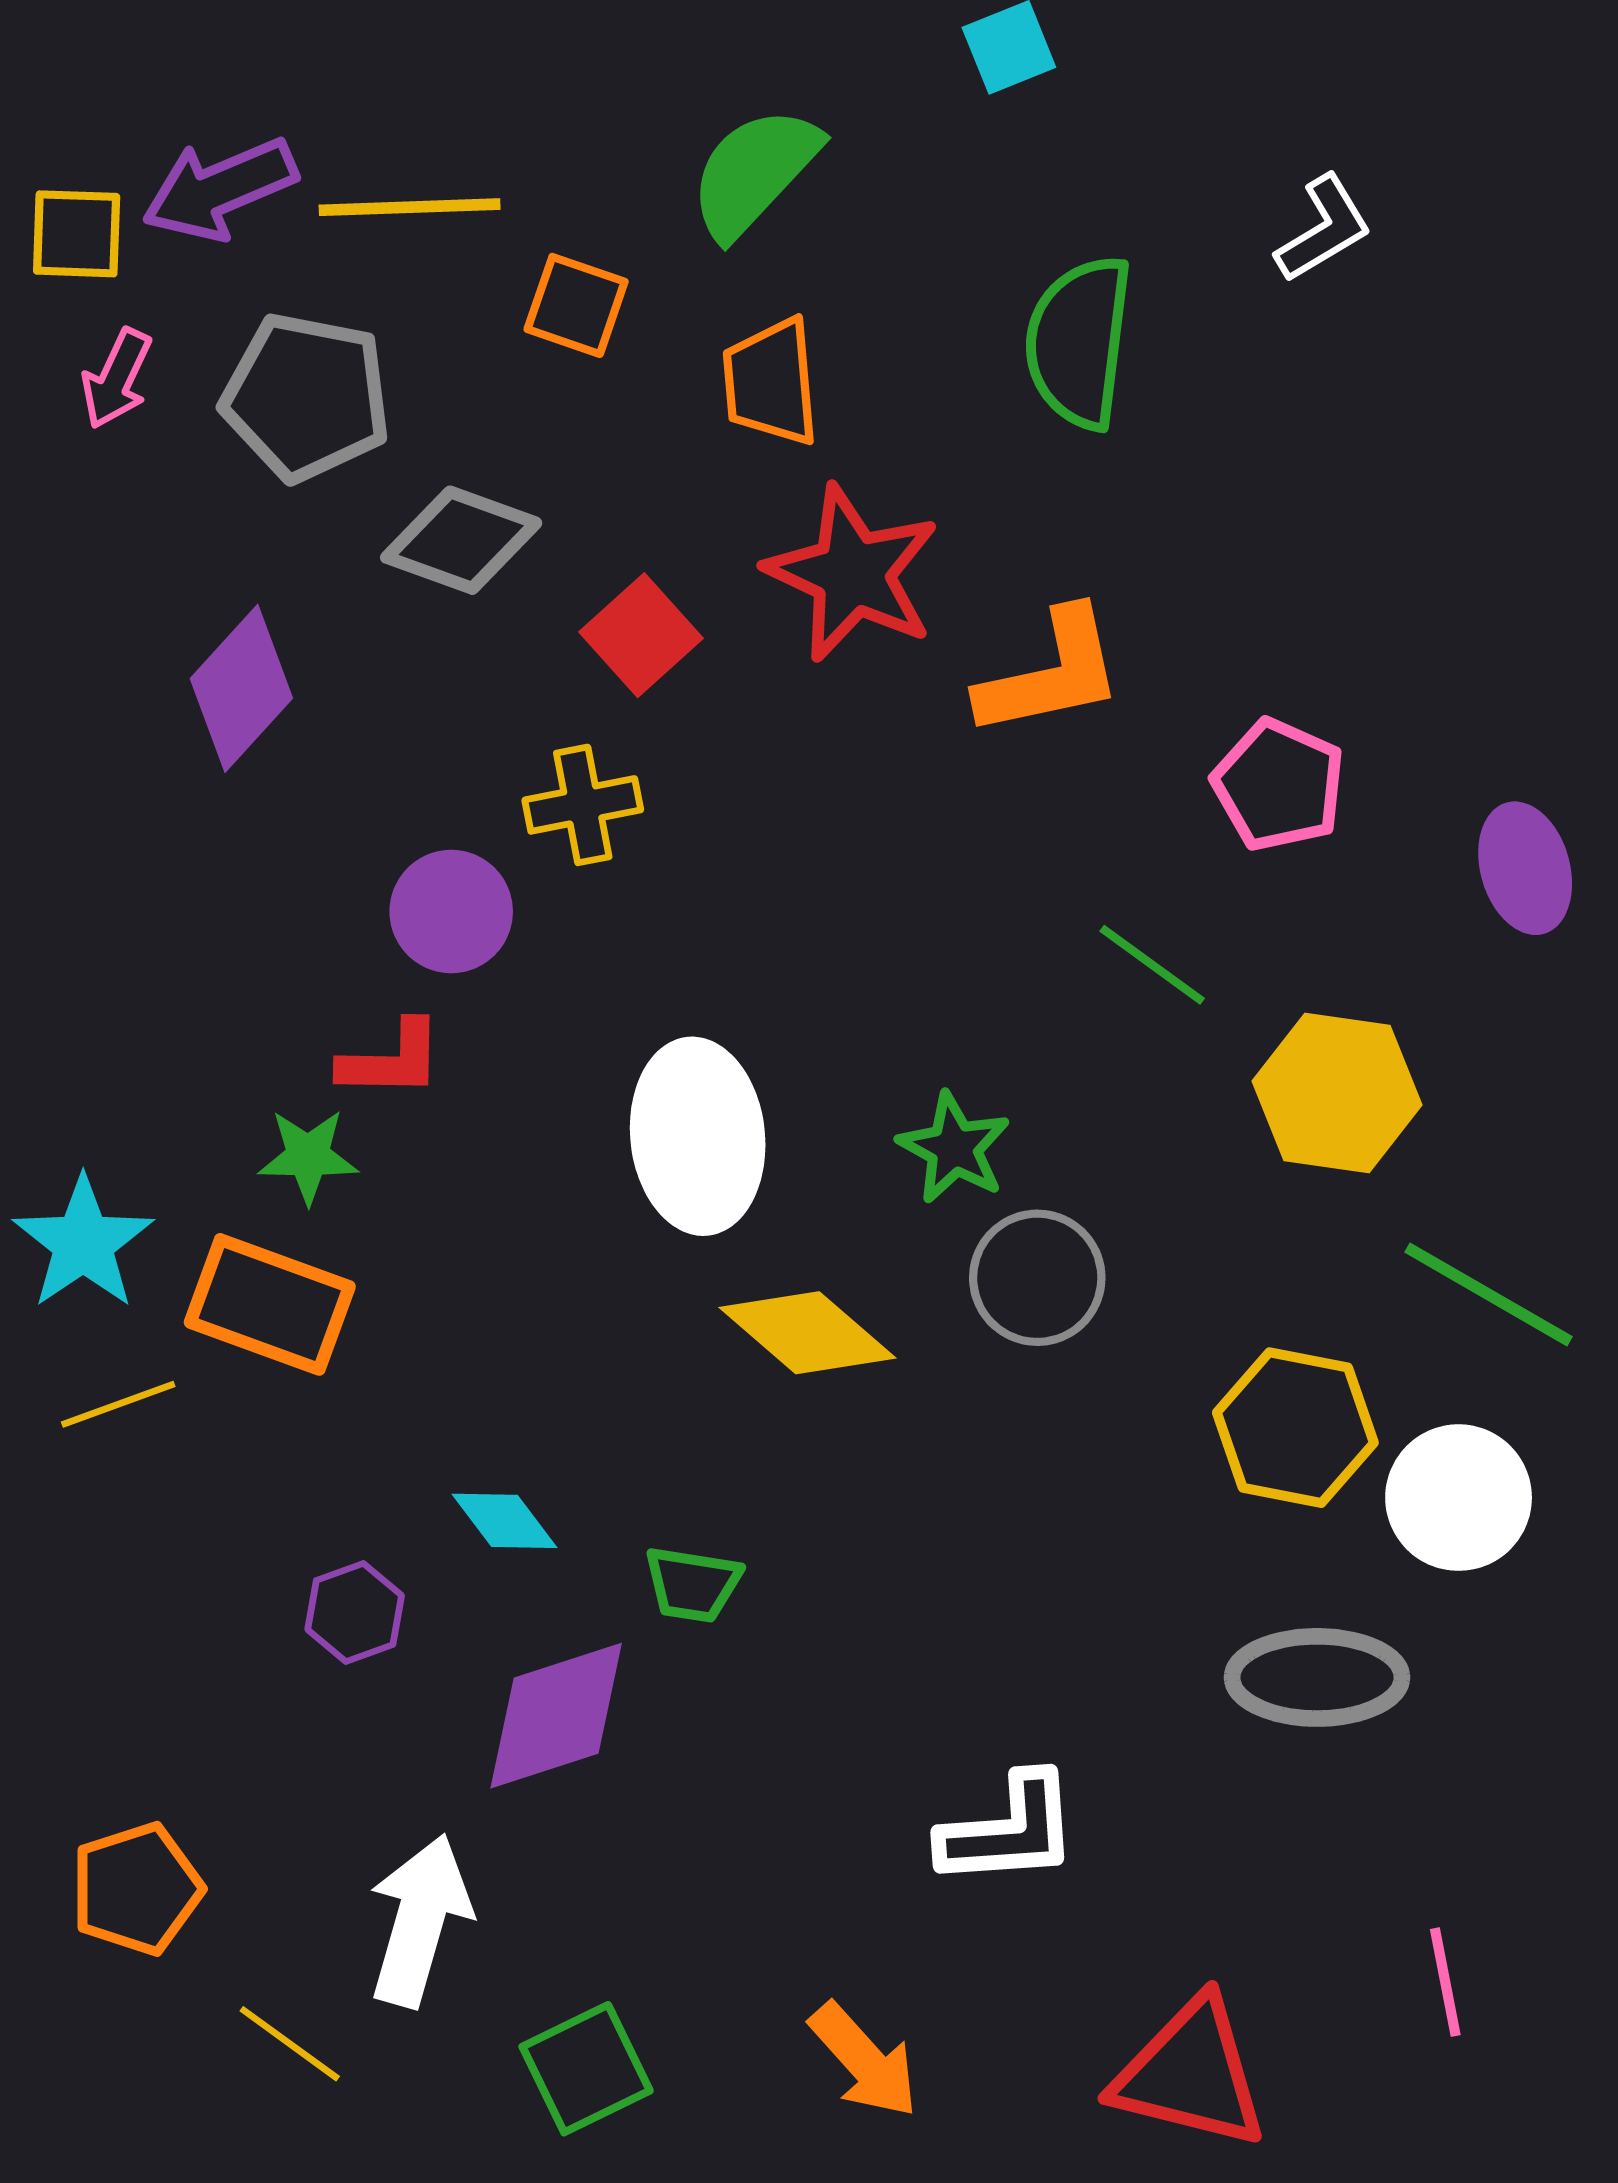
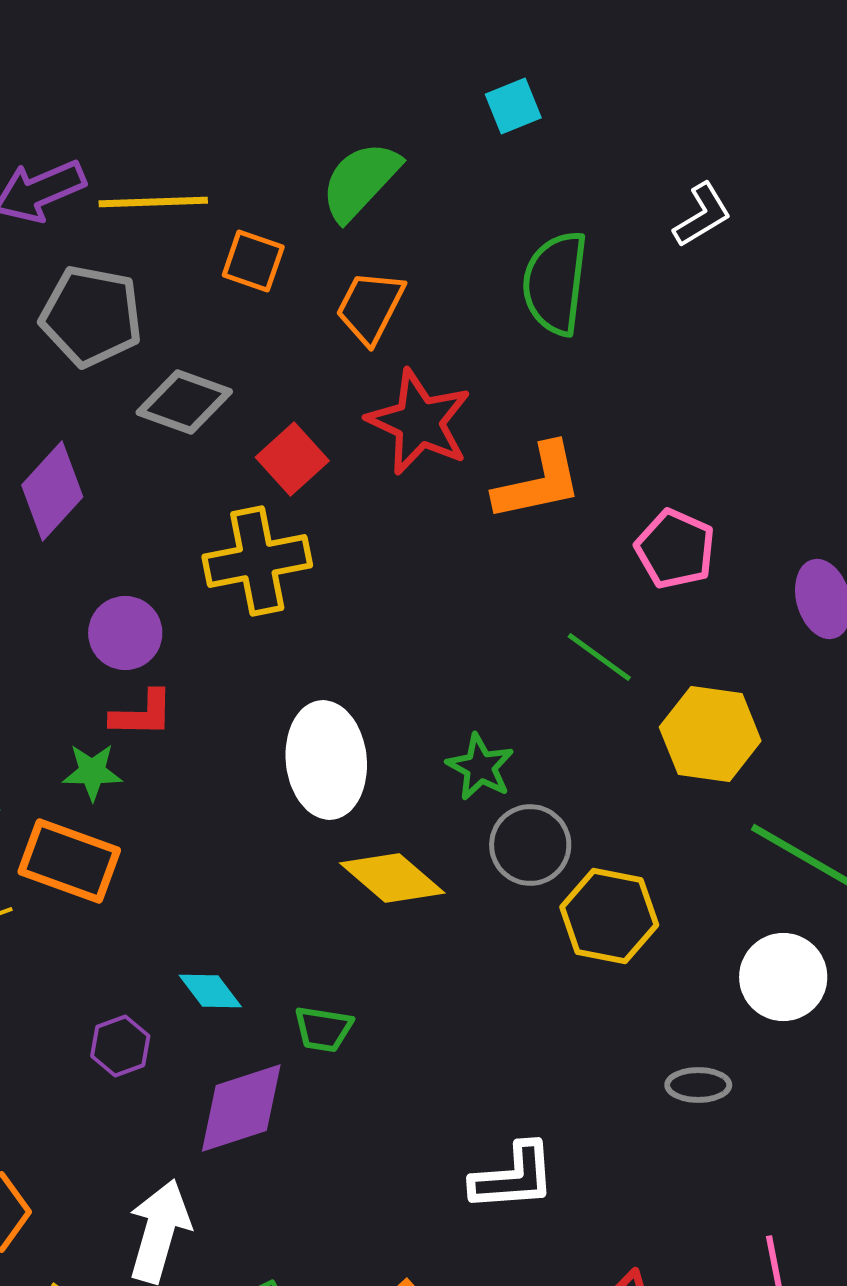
orange trapezoid: (771, 382) -> (370, 307), turned 32
yellow cross: (583, 805) -> (257, 561), size x1.5
purple circle: (451, 911) -> (125, 633), moved
yellow hexagon: (1295, 1428) -> (609, 916), moved
gray ellipse: (1317, 1677) -> (698, 1085), size x0.6

